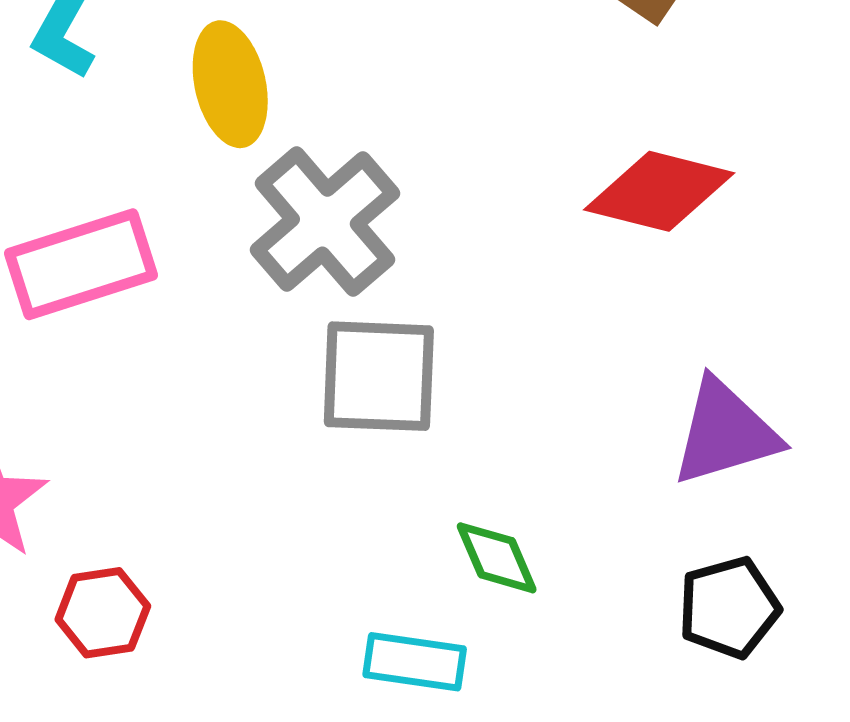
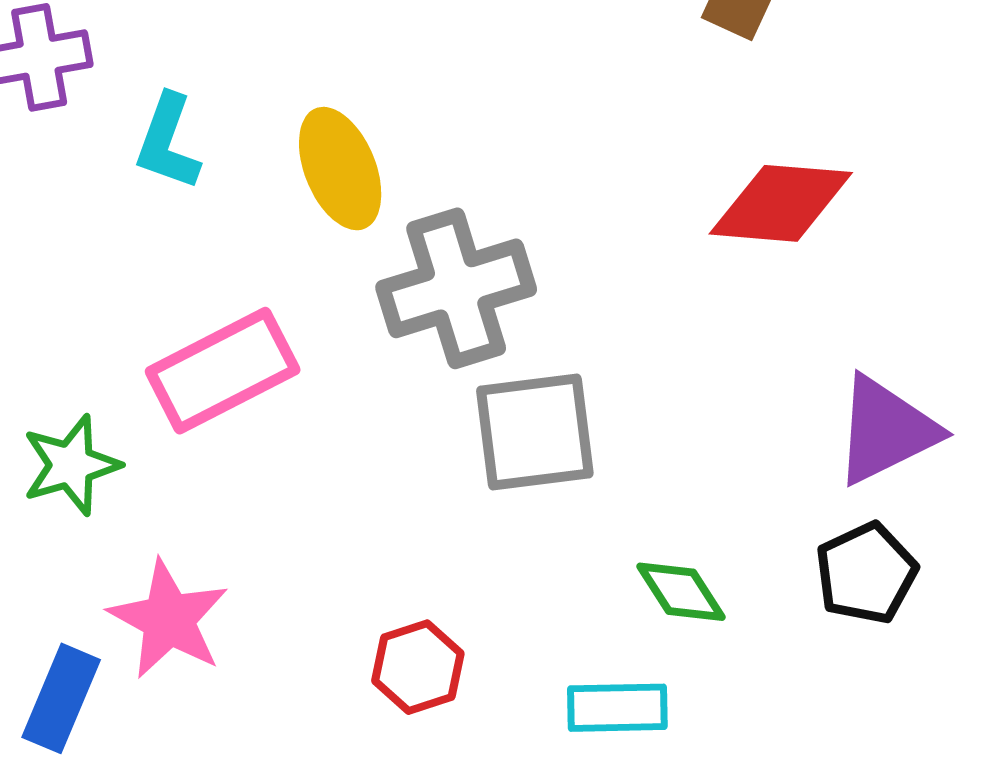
gray cross: (325, 222) -> (456, 288), turned 33
black pentagon: (729, 608) -> (866, 573), moved
red hexagon: (103, 613) -> (418, 667), moved

